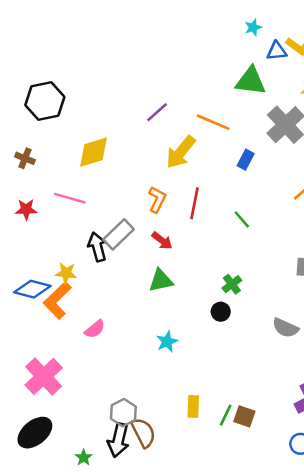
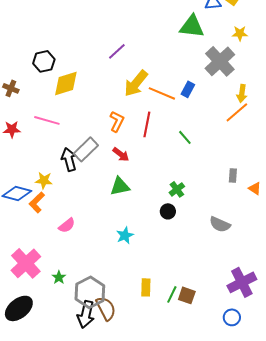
black hexagon: (45, 101) -> (44, 61), moved, size x0.7
orange line: (213, 122) -> (162, 93), moved
orange L-shape: (57, 300) -> (37, 202), size x0.7
gray hexagon: (123, 413) -> (90, 292), size x1.4
green star: (84, 458) -> (59, 277), moved

